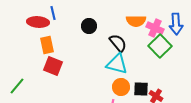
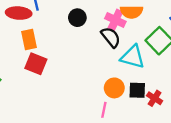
pink cross: (155, 28) -> (115, 20), moved
cyan triangle: (117, 64) -> (133, 57), moved

